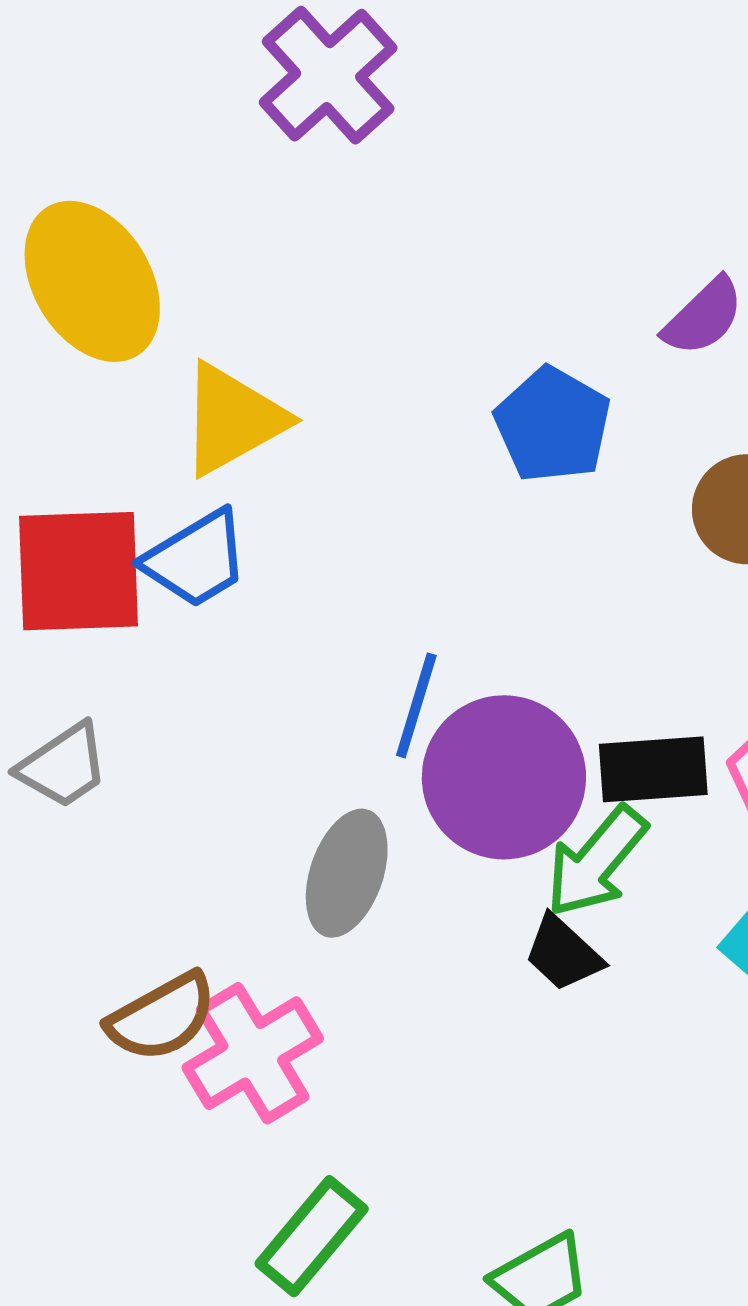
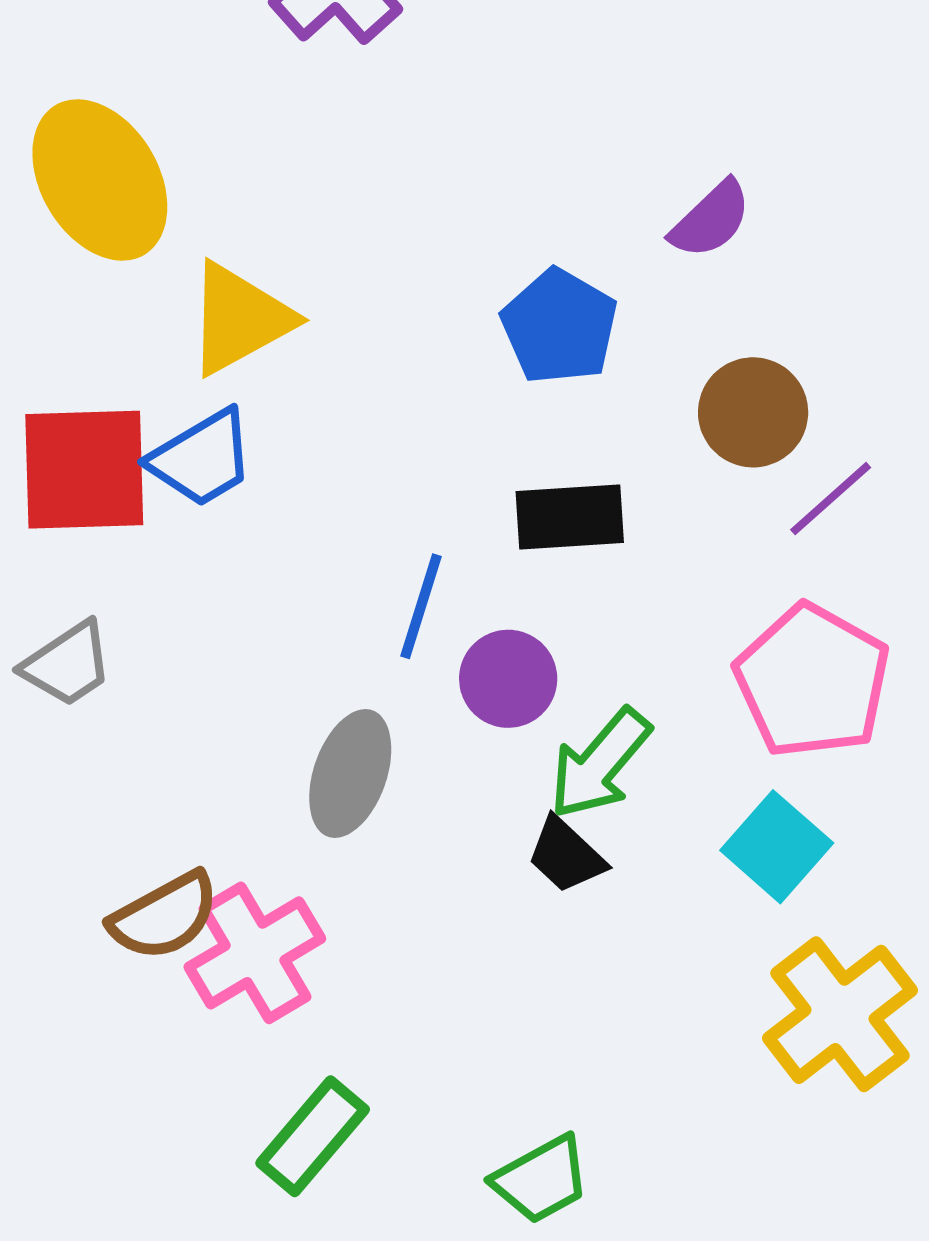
black rectangle: (653, 769) -> (570, 517), moved
purple circle: (504, 777) -> (508, 679), size x0.6

